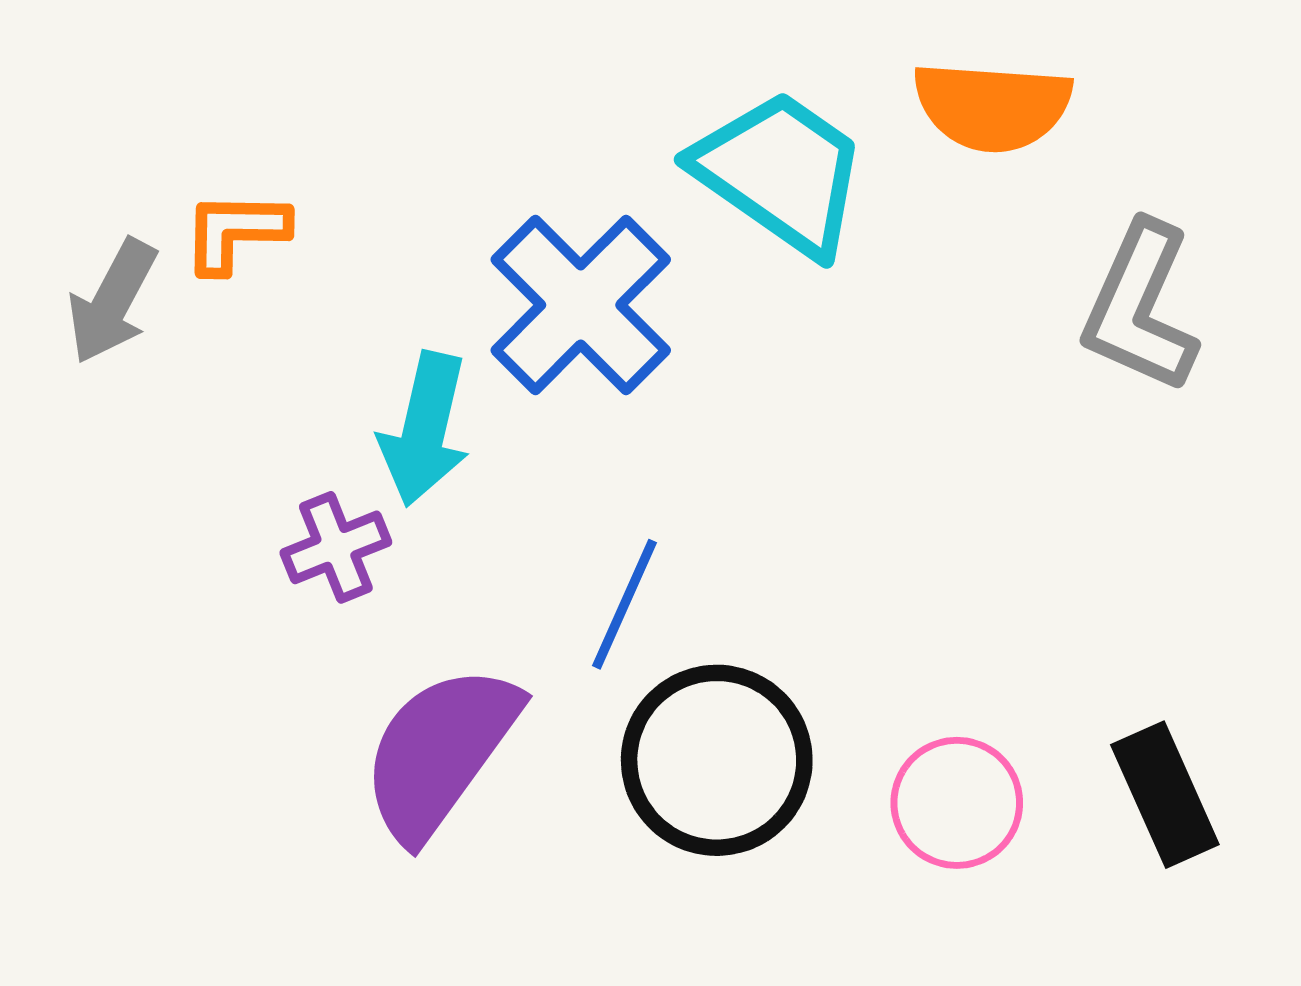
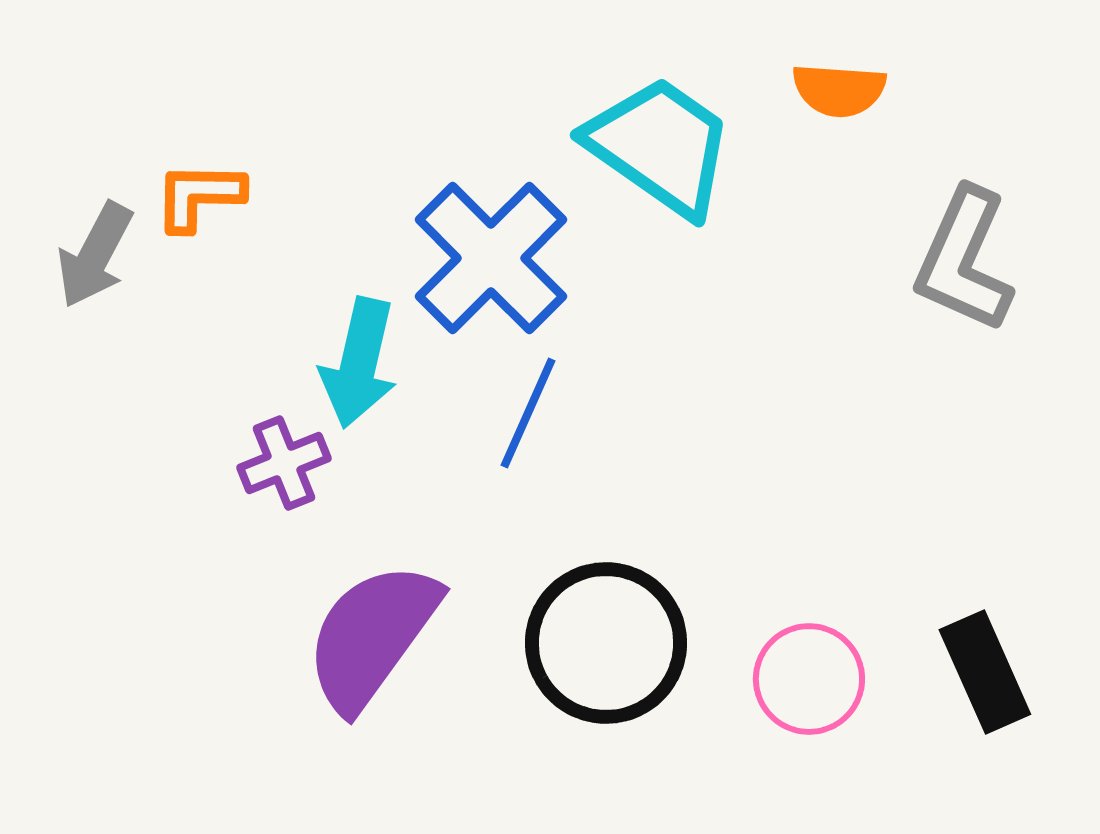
orange semicircle: (992, 106) -> (839, 90), size x0.7
blue line: (624, 604) -> (528, 413), moved

